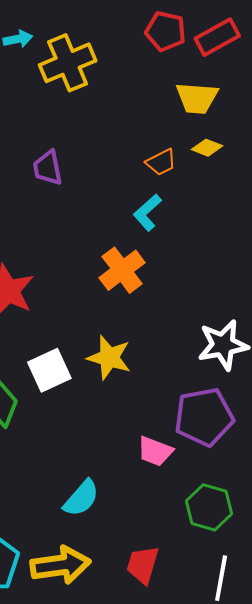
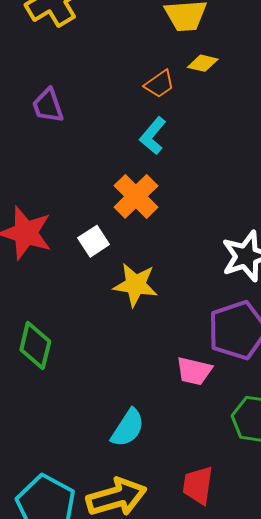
white square: (49, 370) -> (94, 241), moved, size x0.7

